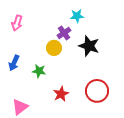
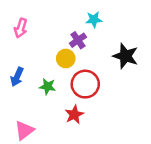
black star: (89, 46) -> (125, 56), moved
red circle: (97, 91) -> (85, 84), moved

